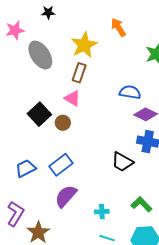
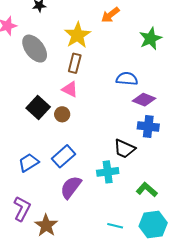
orange arrow: (118, 27) -> (110, 15), turned -90
cyan cross: (102, 212) -> (108, 172), moved, size x1.5

